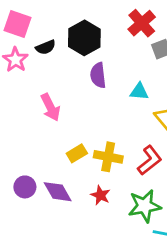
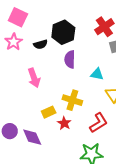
black semicircle: (46, 47) -> (40, 44), moved
yellow cross: (108, 157) -> (72, 100), moved
red star: (100, 195) -> (64, 123), moved

